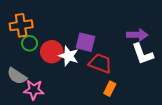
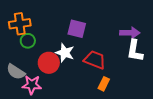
purple square: (86, 42) -> (77, 29), moved
red circle: (52, 52) -> (49, 63), moved
white L-shape: (143, 54) -> (135, 51), turned 30

